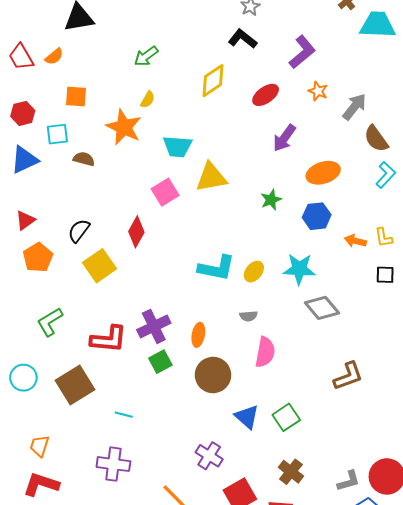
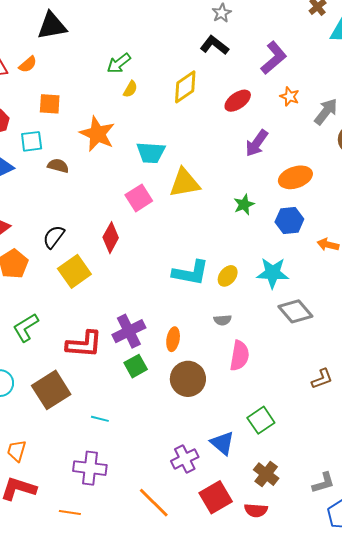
yellow semicircle: (148, 100) -> (130, 89), moved
brown L-shape: (348, 376) -> (322, 379), size x0.7
blue triangle: (247, 417) -> (222, 443), moved
purple cross: (209, 456) -> (185, 459), turned 32

